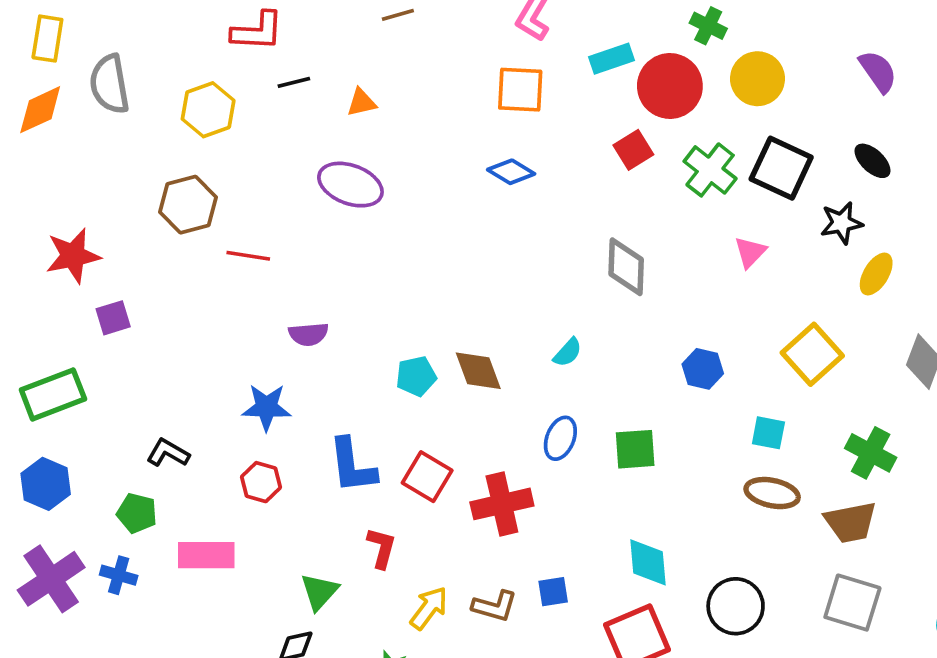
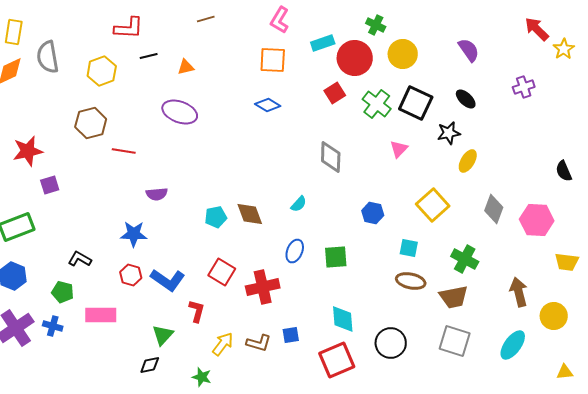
blue L-shape: (352, 466) -> (168, 280), moved, turned -48

